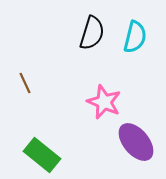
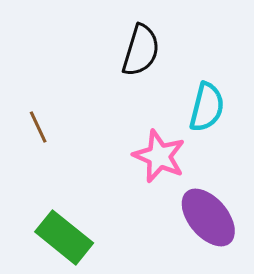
cyan semicircle: (135, 37) -> (207, 107), moved

